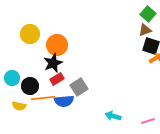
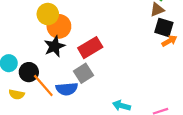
yellow circle: (30, 34) -> (48, 14), moved
red rectangle: (57, 79) -> (90, 48), moved, size x1.5
orange line: (43, 98) -> (43, 85), turned 55

